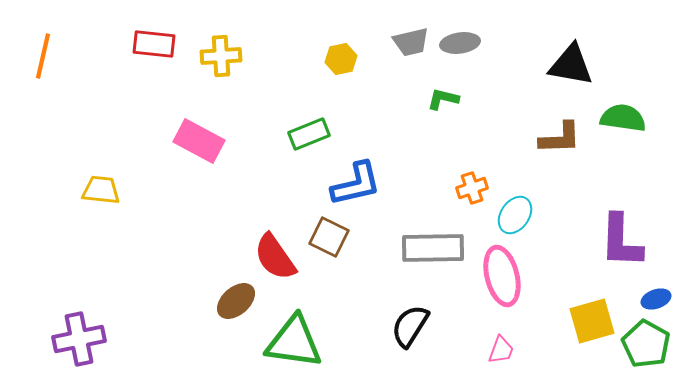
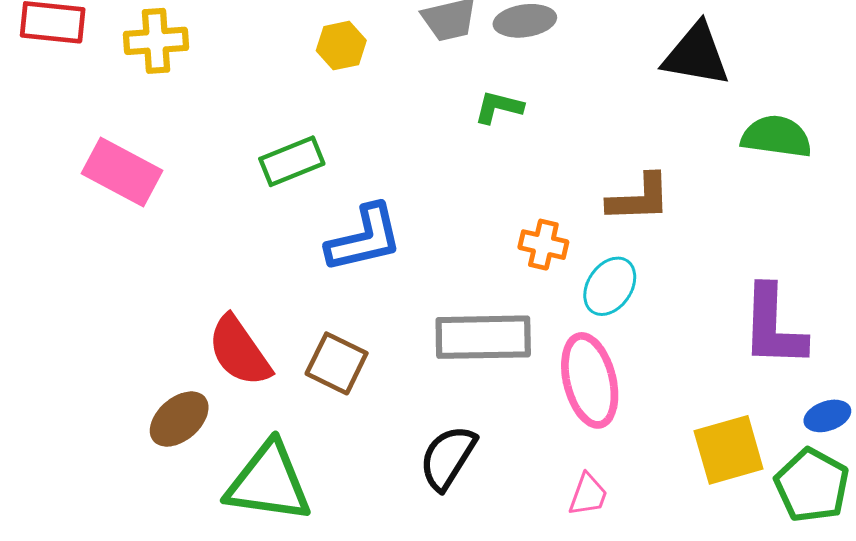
brown L-shape: (560, 138) -> (639, 198), moved
orange cross: (472, 188) -> (543, 245), turned 32
brown square: (329, 237) -> (337, 363), moved

